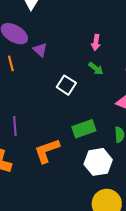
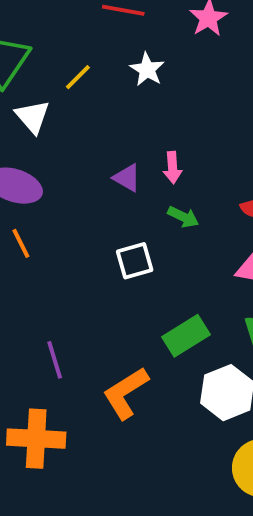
purple triangle: (40, 50) -> (127, 178), moved
white square: (66, 85) -> (135, 261), turned -36

